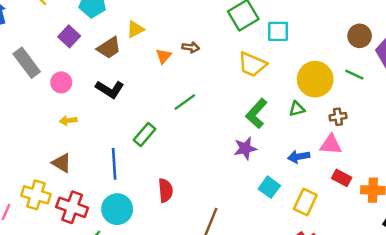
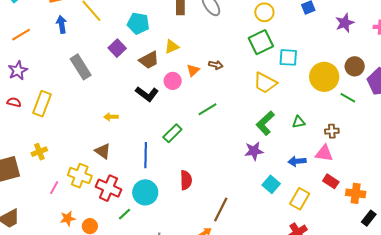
yellow circle: (315, 79) -> (324, 77), moved
pink circle: (61, 82) -> (173, 81), moved

